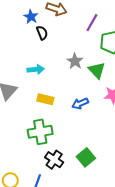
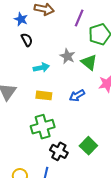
black semicircle: (42, 33) -> (27, 40), moved
cyan arrow: (36, 69) -> (41, 68), moved

